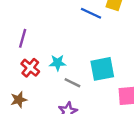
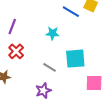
cyan star: (58, 63) -> (52, 33), moved

